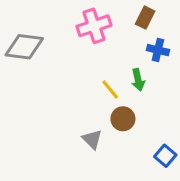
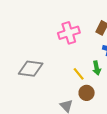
gray diamond: (24, 47) -> (31, 69), moved

